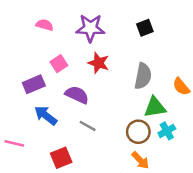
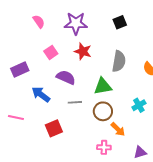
pink semicircle: (45, 25) -> (39, 21), turned 40
purple rectangle: (34, 84) -> (20, 69), moved
green triangle: (155, 107) -> (103, 86), moved
gray line: (88, 126) -> (75, 102), turned -32
brown circle: (138, 132) -> (103, 111), moved

